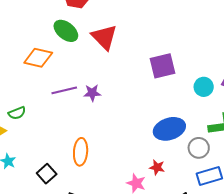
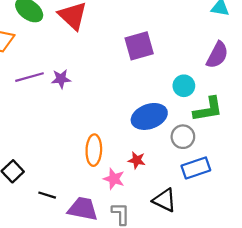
cyan circle: (204, 87) -> (184, 86), moved
orange ellipse: (81, 152) -> (94, 150), moved

